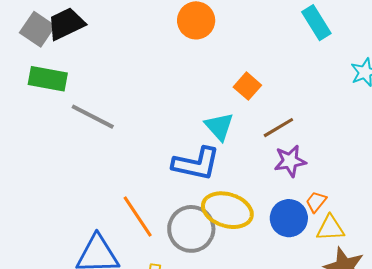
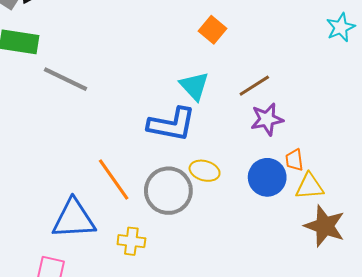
orange square: (247, 86) -> (213, 30), moved
orange trapezoid: (316, 202) -> (294, 160), turned -45
yellow ellipse: (227, 210) -> (205, 171), size x0.6

